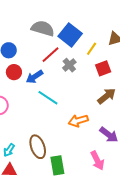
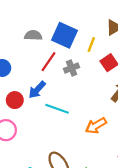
gray semicircle: (43, 28) -> (33, 35), size x0.7
gray cross: (69, 65) -> (72, 68), turned 32
red circle: (14, 72) -> (15, 100), moved

